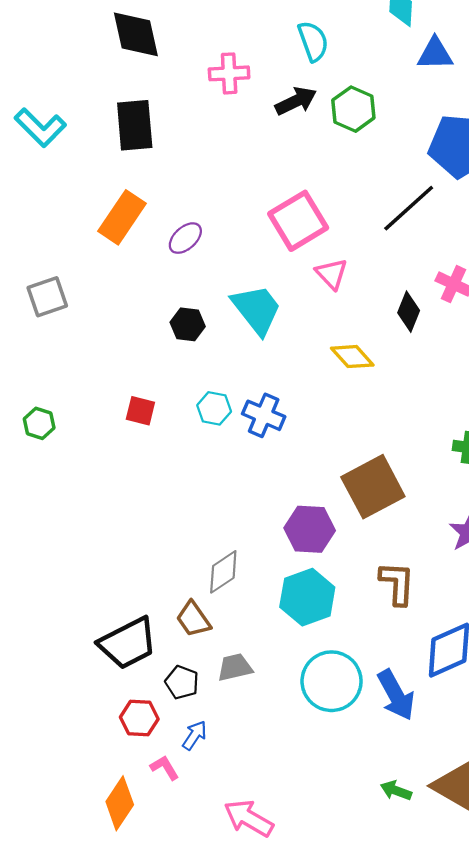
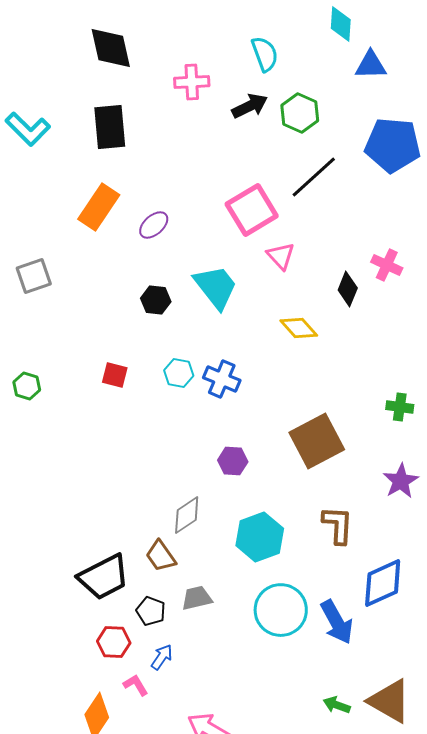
black line: (409, 208) -> (314, 177), moved
purple hexagon: (310, 529) -> (233, 461), moved, size x0.7

